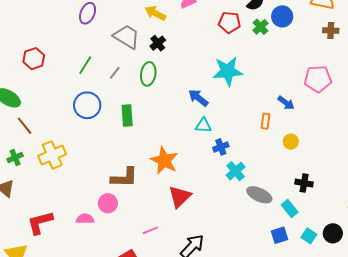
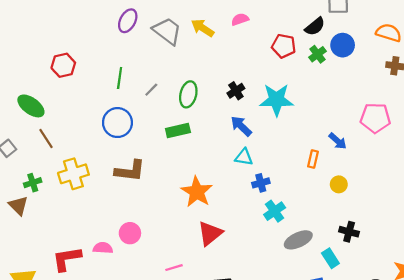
gray trapezoid: (126, 37) -> (167, 31), moved
black cross: (158, 43) -> (236, 91), moved
green line: (85, 65) -> (120, 78), turned -30
green rectangle: (127, 115) -> (178, 131), moved, turned 75
green cross: (15, 157) -> (33, 183), moved
brown L-shape: (124, 178) -> (130, 171), moved
gray ellipse: (259, 195) -> (298, 240), turned -55
red L-shape: (40, 223) -> (67, 259), moved

